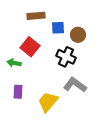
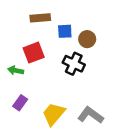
red square: (30, 47) -> (34, 53), turned 30
gray L-shape: (75, 85) -> (91, 115), moved
purple rectangle: (18, 92) -> (20, 103), turned 32

